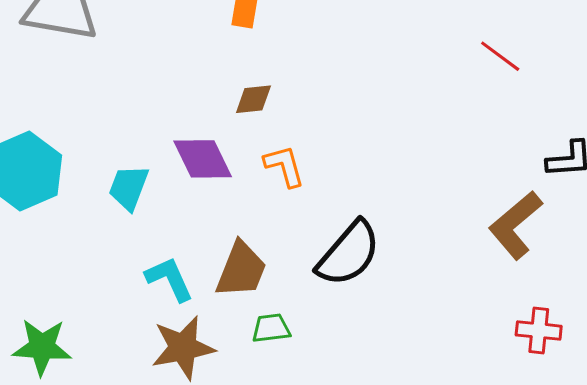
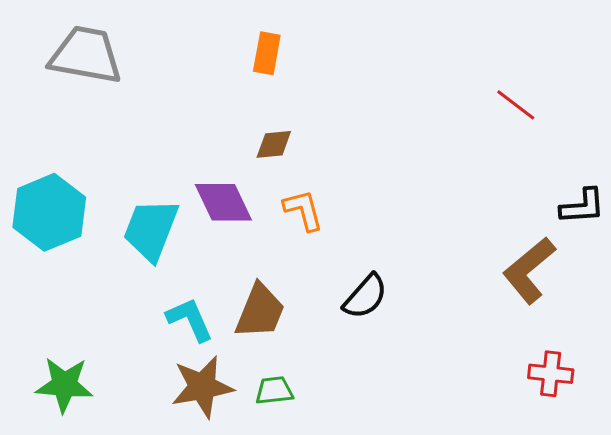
cyan trapezoid: (129, 188) -> (151, 230), size x1.4
black semicircle: (349, 254) -> (365, 297), size x0.7
green trapezoid: (271, 328) -> (274, 390), moved

